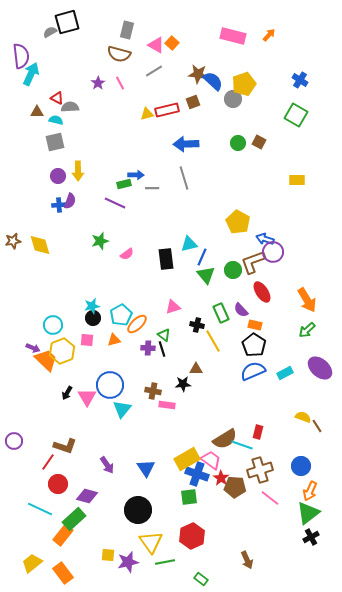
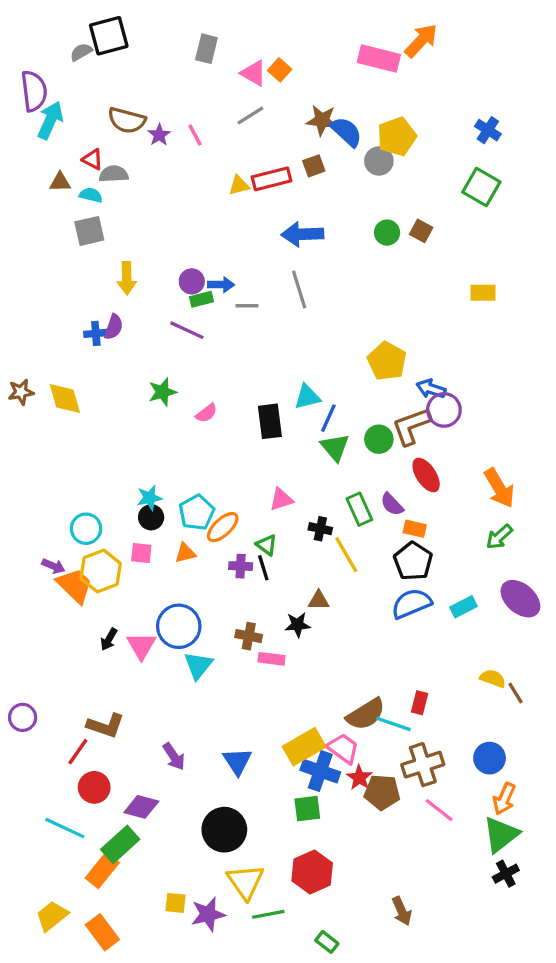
orange arrow: (269, 35) -> (421, 41), moved, size x1.6
brown semicircle: (119, 54) -> (127, 120), moved
purple circle: (58, 176) -> (192, 281), moved

